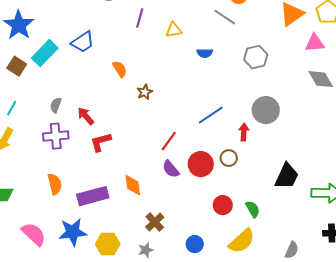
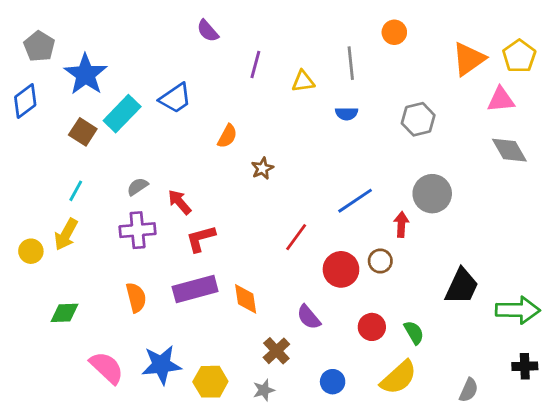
gray line: (225, 17) -> (351, 63), moved, turned 50
orange semicircle: (120, 69) -> (227, 136), turned 60
gray semicircle: (56, 105) -> (138, 187), turned 35
purple semicircle: (171, 169) -> (309, 317), moved
purple rectangle: (93, 196) -> (195, 289), moved

